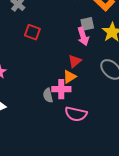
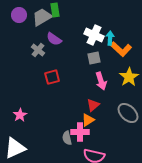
gray square: (87, 24) -> (94, 58), moved
red square: (32, 32) -> (52, 77), turned -35

